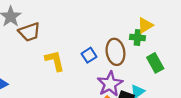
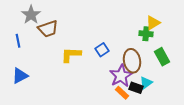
brown ellipse: (115, 52) -> (132, 61), moved
yellow L-shape: (55, 61) -> (71, 55), turned -75

